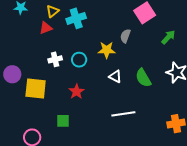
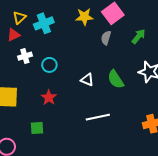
gray semicircle: (125, 36) -> (106, 38), moved
yellow star: (107, 50) -> (84, 17), moved
white cross: (55, 59) -> (25, 56), moved

